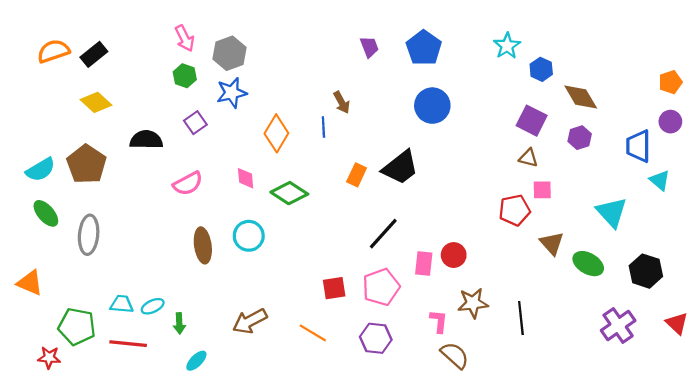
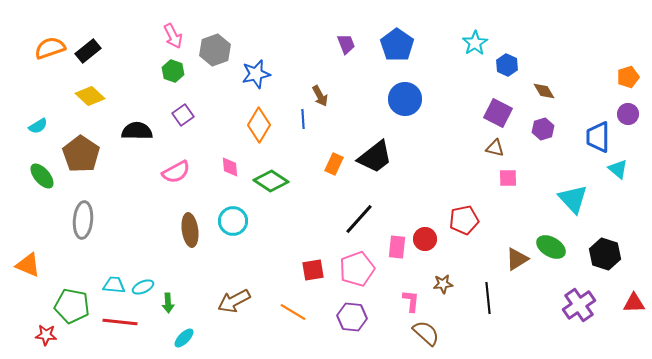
blue star: (232, 93) -> (256, 74), moved
brown diamond: (581, 97) -> (544, 91), size x0.7
cyan semicircle: (41, 170) -> (38, 126), moved, size x0.7
red pentagon: (515, 210) -> (464, 220), moved
green ellipse: (46, 213) -> (42, 176), moved
brown triangle: (552, 243) -> (517, 259), moved, turned 40
brown star: (473, 303) -> (443, 284), size x0.7
red triangle: (677, 323) -> (634, 303), turned -45

